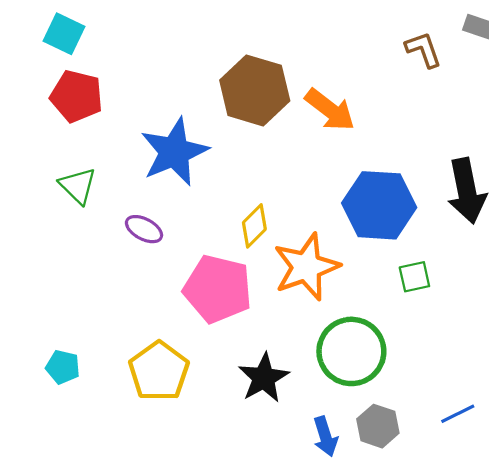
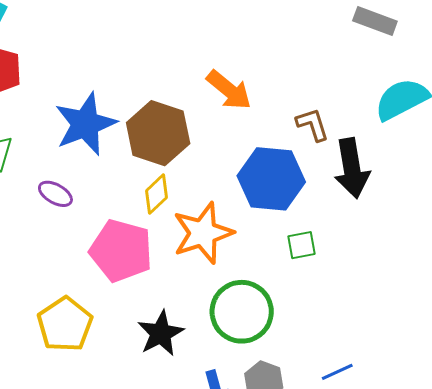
brown L-shape: (423, 50) -> (313, 125), moved
brown hexagon: (255, 90) -> (158, 133), moved

